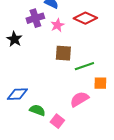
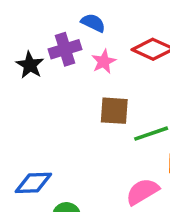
black star: (14, 39) -> (30, 65), moved

